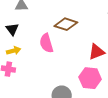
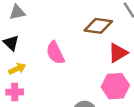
brown diamond: (66, 24) -> (98, 26), moved

